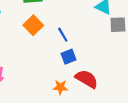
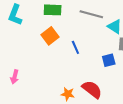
blue square: (69, 57) -> (109, 60), moved

